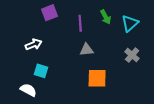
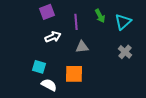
white arrow: (34, 44) -> (53, 37), moved
orange square: (97, 78) -> (74, 74), moved
white semicircle: (28, 90) -> (49, 85), moved

